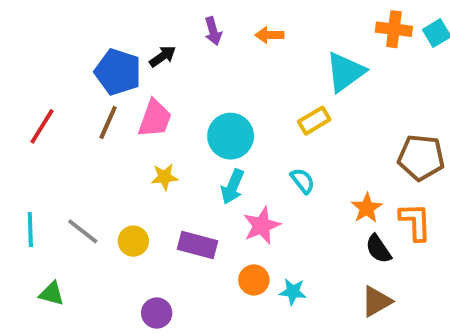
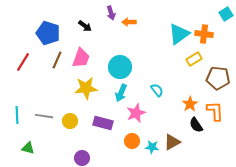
orange cross: (394, 29) -> (204, 34), moved
orange arrow: (269, 35) -> (129, 22), moved
black arrow: (163, 56) -> (85, 26), turned 72
blue pentagon: (118, 72) -> (48, 33), moved
yellow rectangle: (314, 121) -> (194, 59), moved
yellow star: (164, 177) -> (86, 88), size x1.6
gray line: (83, 231) -> (44, 116), turned -30
brown triangle: (376, 301) -> (172, 142), moved

